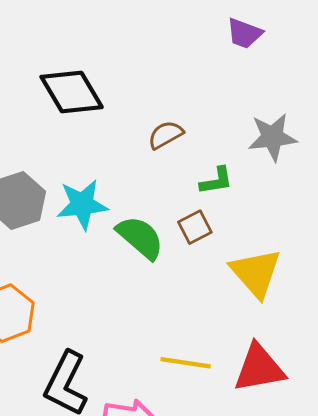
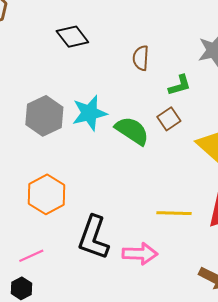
black diamond: (72, 92) -> (72, 37), size x0.7
brown semicircle: (166, 135) -> (141, 58), turned -50

